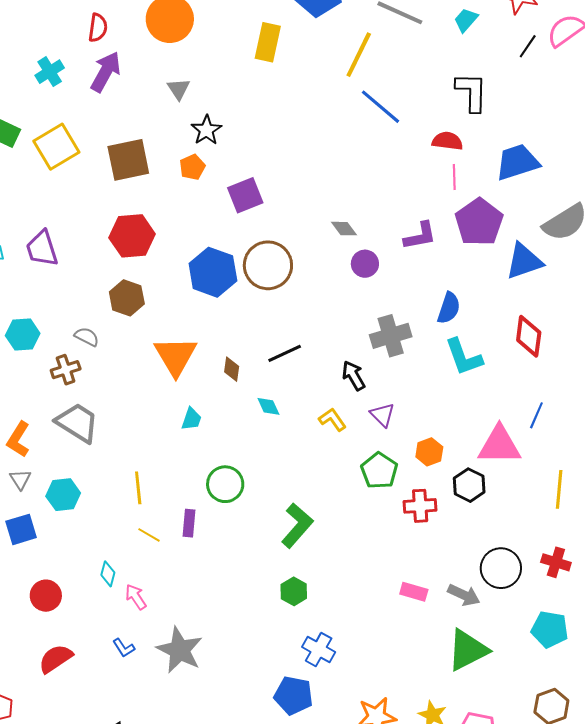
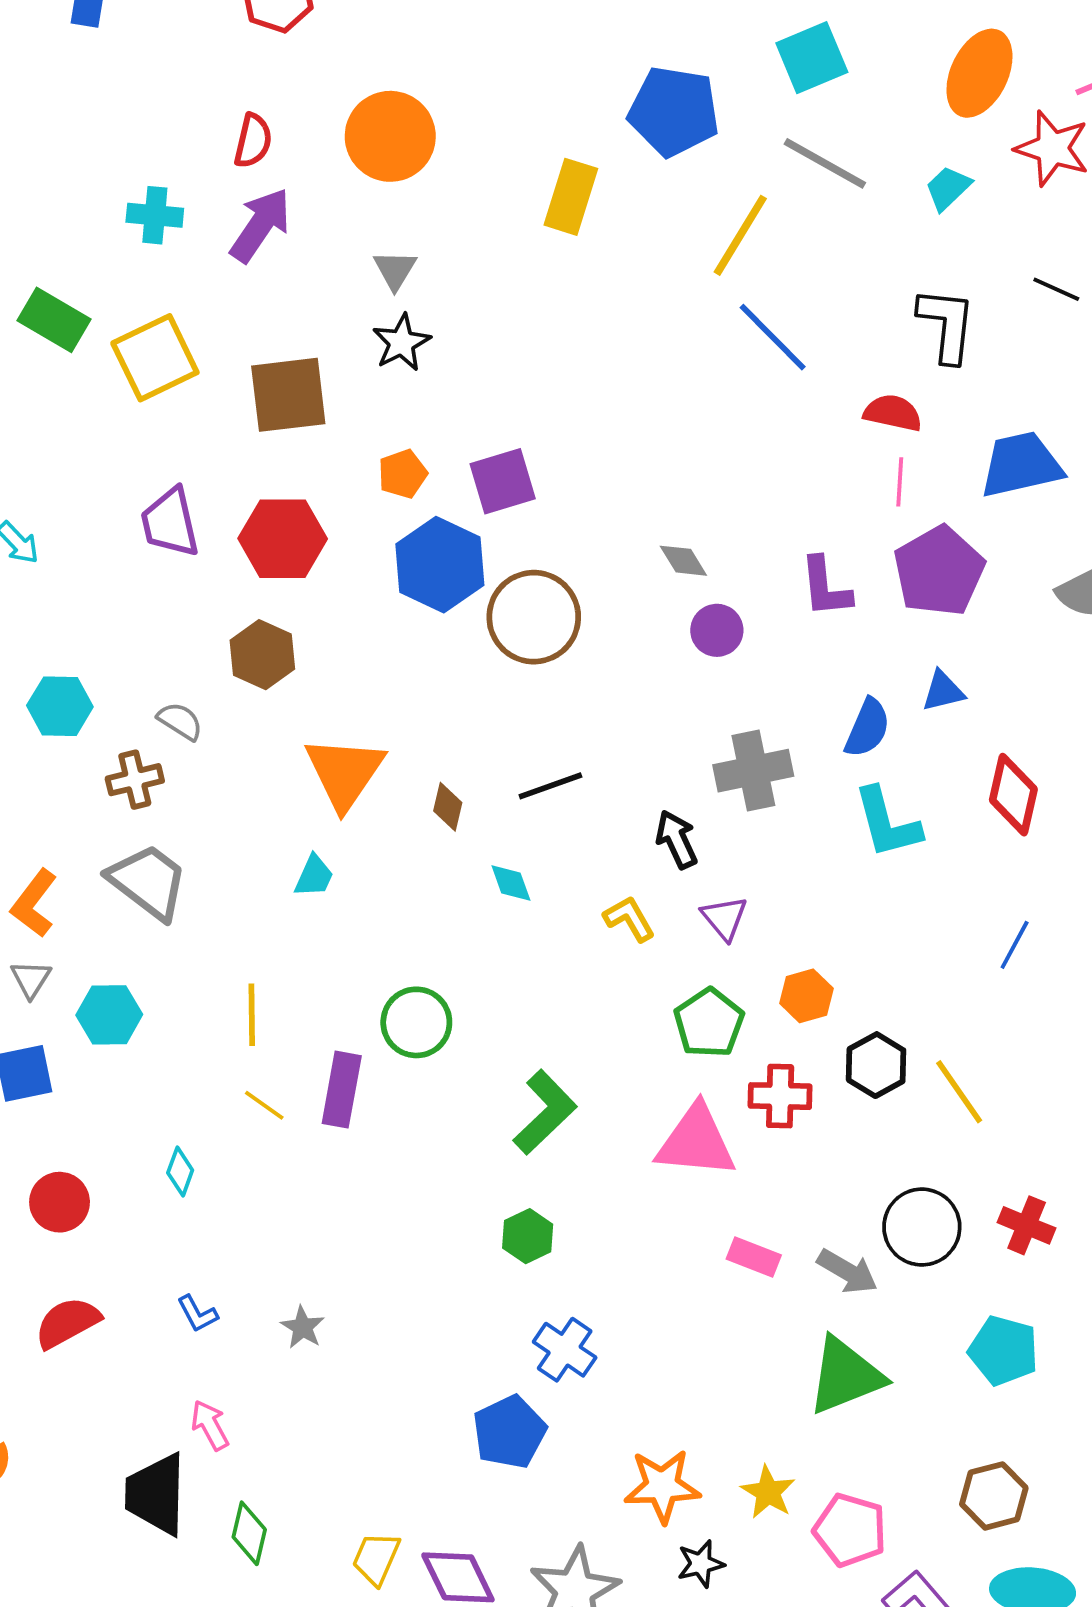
black line: (528, 46) -> (1056, 289), moved, turned 75
cyan cross: (50, 72) -> (155, 215), turned 32
black star: (206, 130) -> (401, 343), moved
orange pentagon: (192, 167) -> (403, 474), moved
purple L-shape: (420, 236) -> (825, 587), turned 90
purple trapezoid: (42, 249) -> (170, 523), moved
blue triangle: (524, 261) -> (943, 691), moved, size x0.6
blue hexagon: (213, 272) -> (440, 565), moved
cyan trapezoid: (191, 419) -> (314, 876), moved
pink triangle: (499, 445) -> (696, 1141), moved
yellow line: (559, 489) -> (959, 1092), moved, turned -45
purple rectangle: (189, 523) -> (342, 1090), size x1.4
pink arrow: (136, 597) -> (210, 1425), moved
gray star: (180, 650) -> (303, 1327), size x0.5
blue pentagon: (293, 695) -> (509, 1432), turned 30

